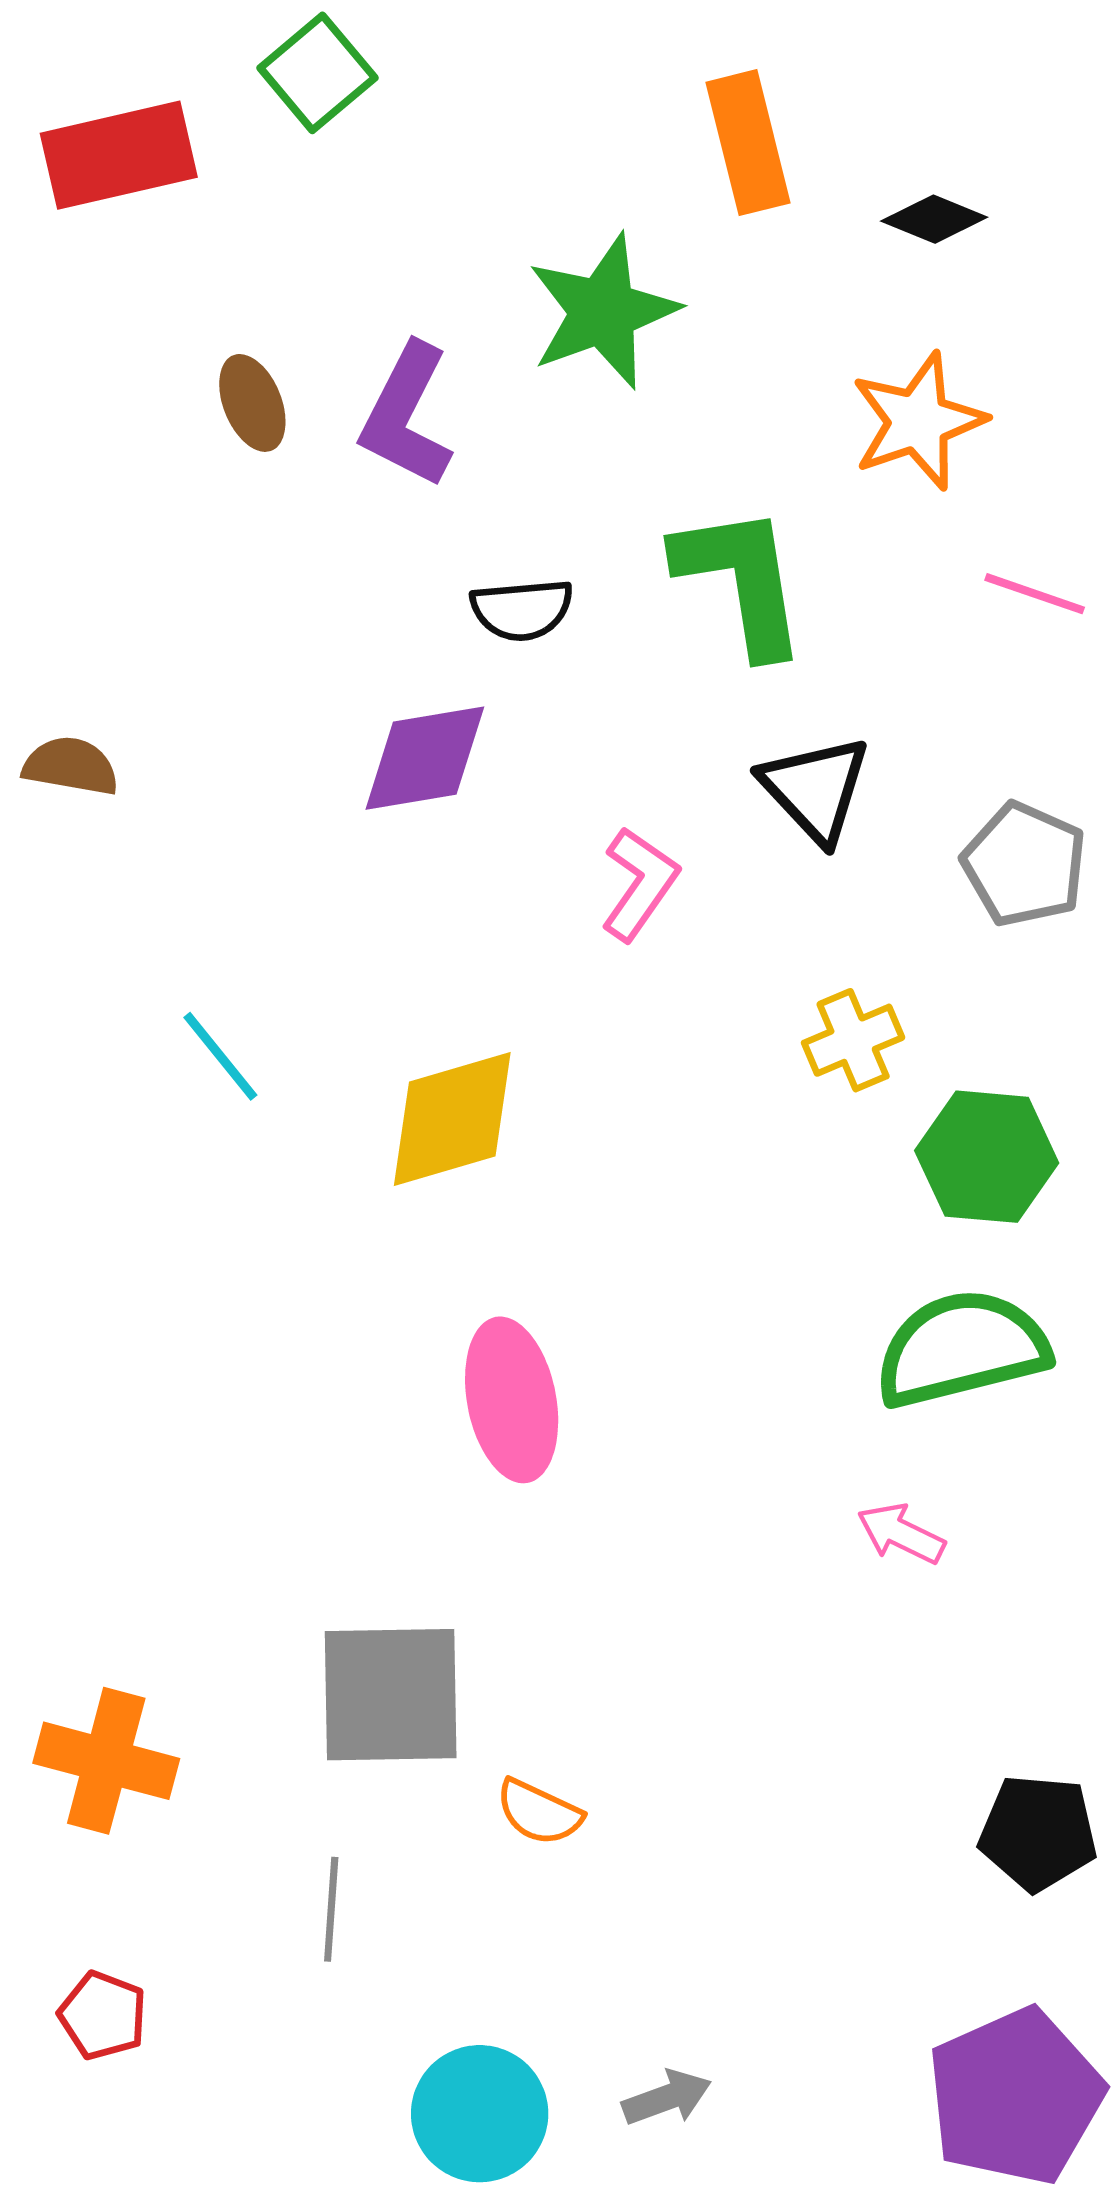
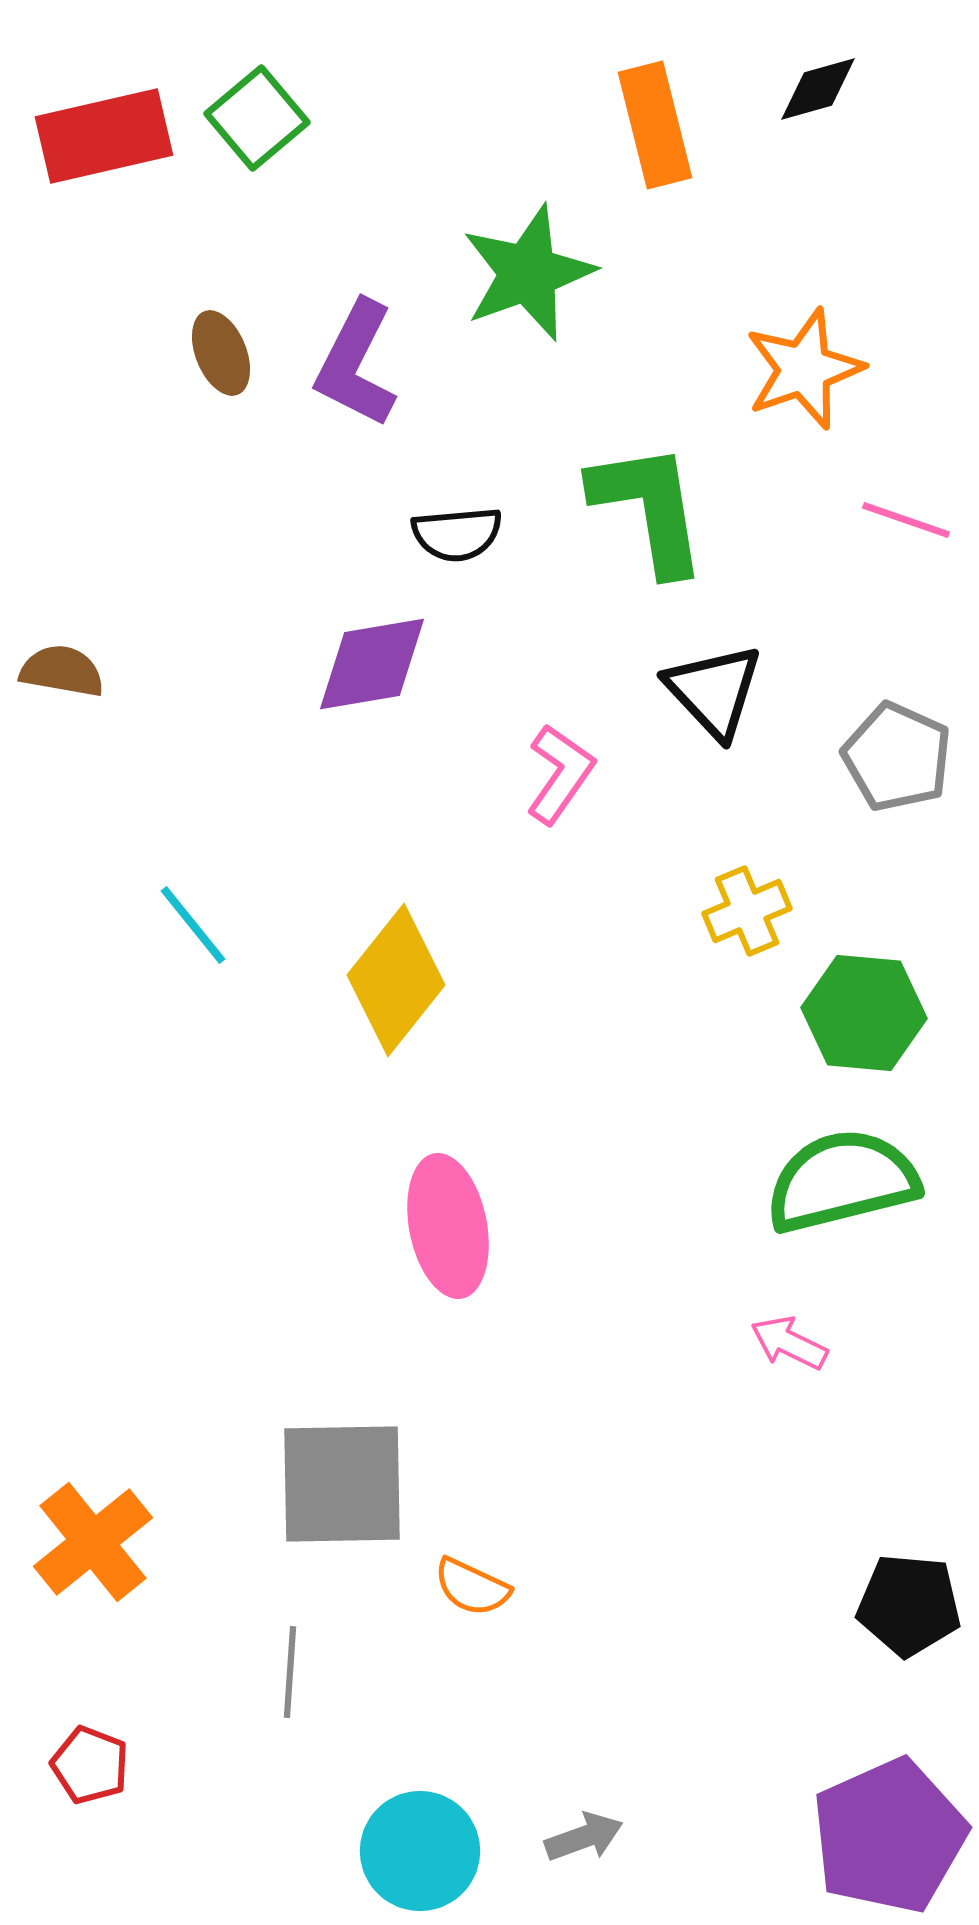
green square: (317, 73) -> (257, 118), moved
black diamond: (934, 219) -> (818, 89), moved, turned -38
yellow diamond: (452, 1119) -> (396, 980), turned -35
orange cross: (106, 1761) -> (93, 1542), turned 36

